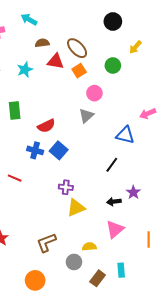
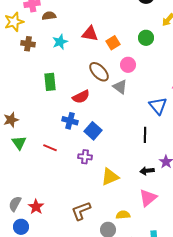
brown semicircle: (42, 43) -> (49, 16), moved
brown ellipse: (77, 48) -> (99, 72), moved
gray triangle: (86, 116) -> (120, 87), turned -42
blue triangle: (125, 135) -> (158, 106), turned 36
blue square: (59, 150) -> (93, 131), moved
black line: (112, 165) -> (145, 135), turned -35
purple cross: (66, 187) -> (85, 157), moved

